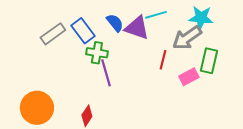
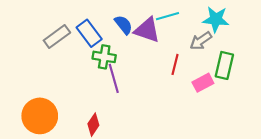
gray arrow: (187, 38) -> (201, 41), size x0.7

